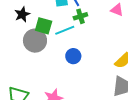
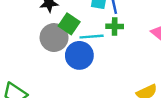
blue circle: (73, 56) -> (79, 55), moved, size x1.5

